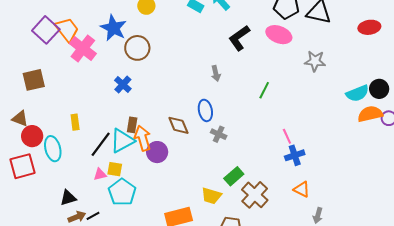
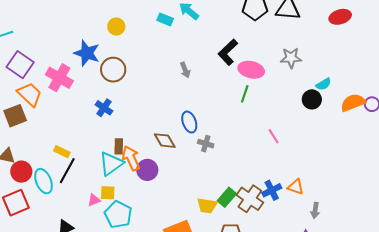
orange trapezoid: (67, 29) -> (30, 94), moved
pink ellipse: (279, 35) -> (251, 70), moved
black L-shape: (239, 38) -> (228, 52), moved
gray arrow: (216, 73) -> (185, 70), moved
black circle: (379, 89) -> (312, 99), moved
cyan semicircle: (357, 93) -> (324, 84), moved, size x0.7
yellow rectangle: (75, 122) -> (62, 152), turned -49
black line: (101, 144) -> (67, 171), moved
blue cross: (295, 155) -> (272, 190), moved
green rectangle: (234, 176) -> (227, 197), moved

